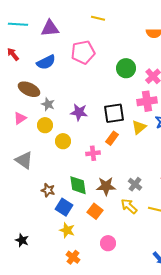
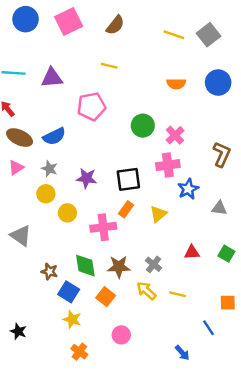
blue semicircle: (46, 62) -> (54, 136), moved
brown ellipse: (29, 89) -> (20, 138), moved
pink triangle: (20, 118) -> (16, 167), moved
yellow triangle: (139, 127) -> (158, 214), moved
pink cross: (93, 153) -> (103, 227), size x1.5

